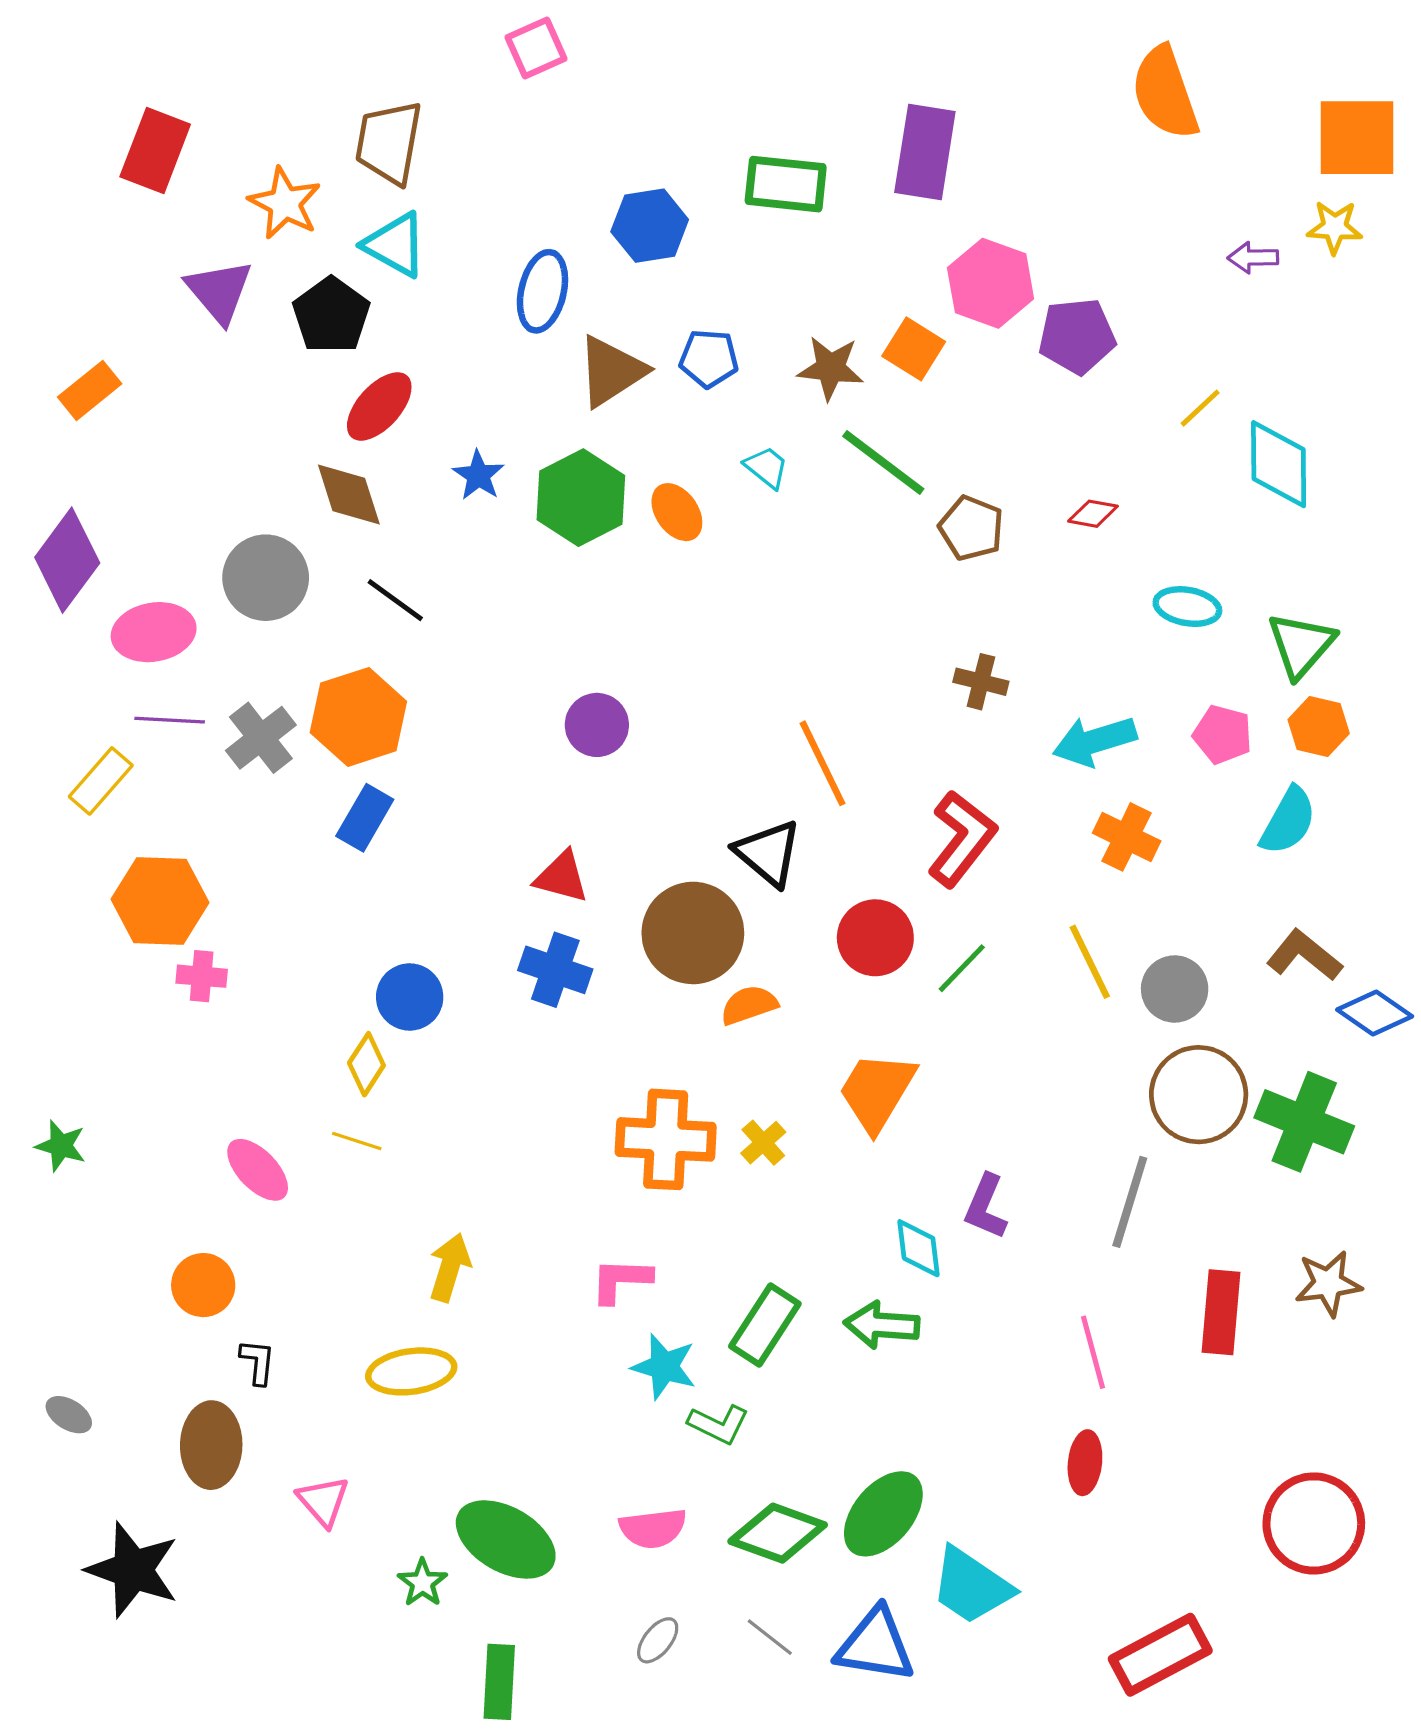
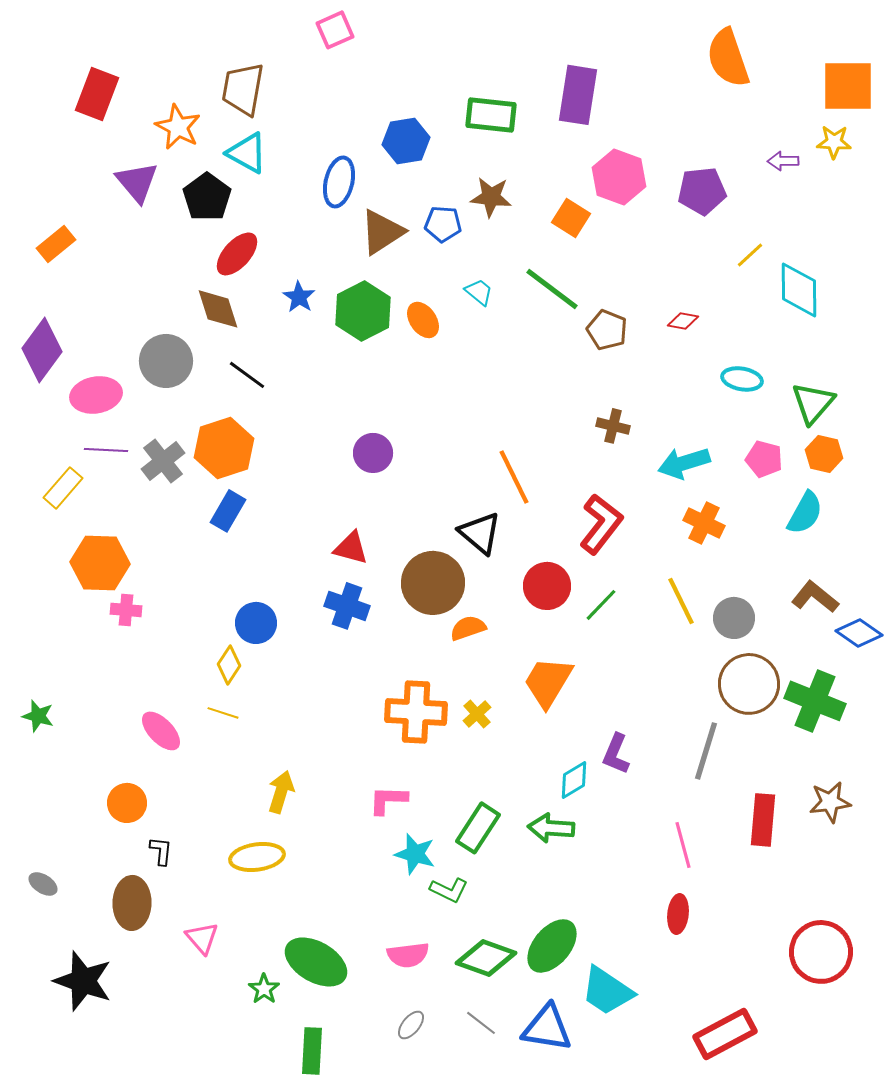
purple pentagon: (1077, 336) -> (702, 191), moved
brown star: (831, 368) -> (491, 197), moved
cyan diamond: (919, 1248) -> (574, 780), turned 66

